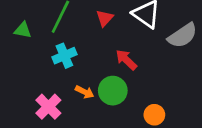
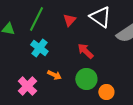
cyan cross: (64, 56) -> (39, 48), turned -30
green circle: (113, 91) -> (86, 79), moved

